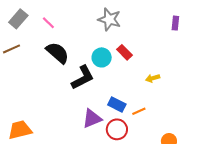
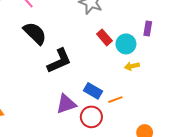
purple rectangle: (175, 23) -> (148, 29), moved
cyan circle: (102, 57) -> (126, 44), moved

